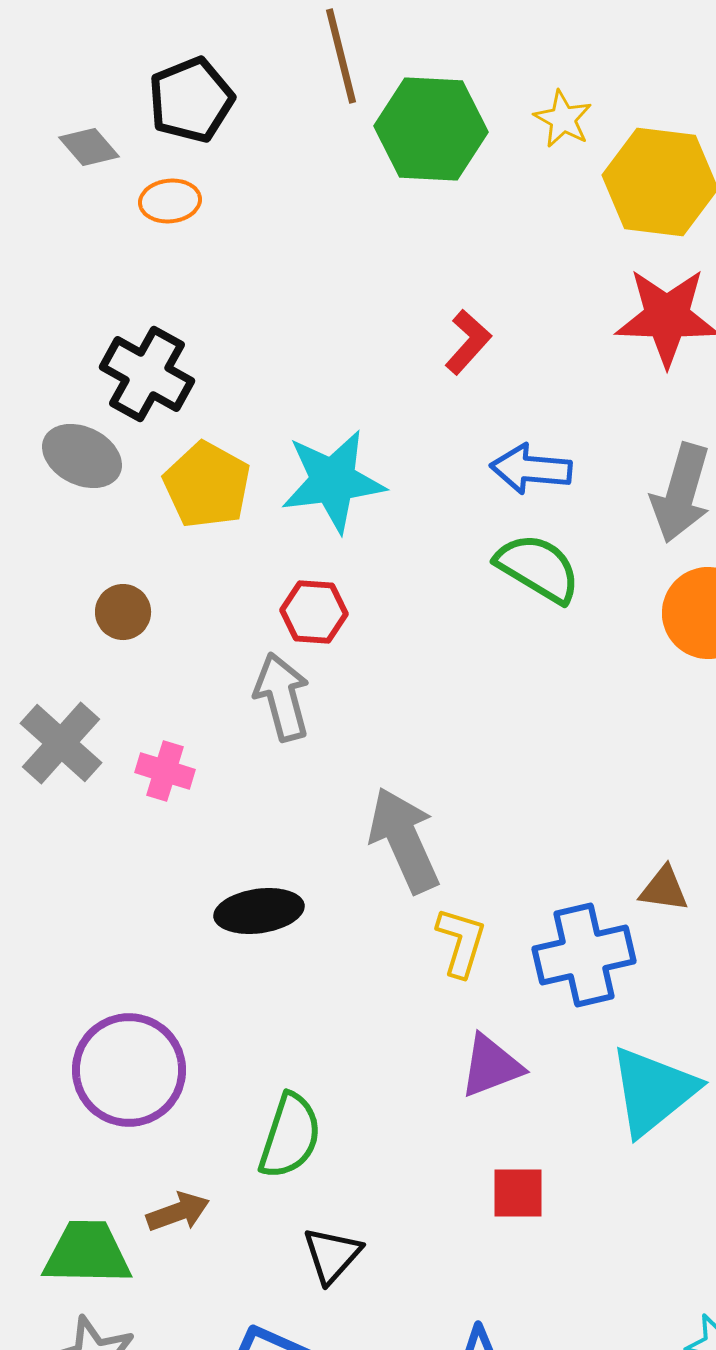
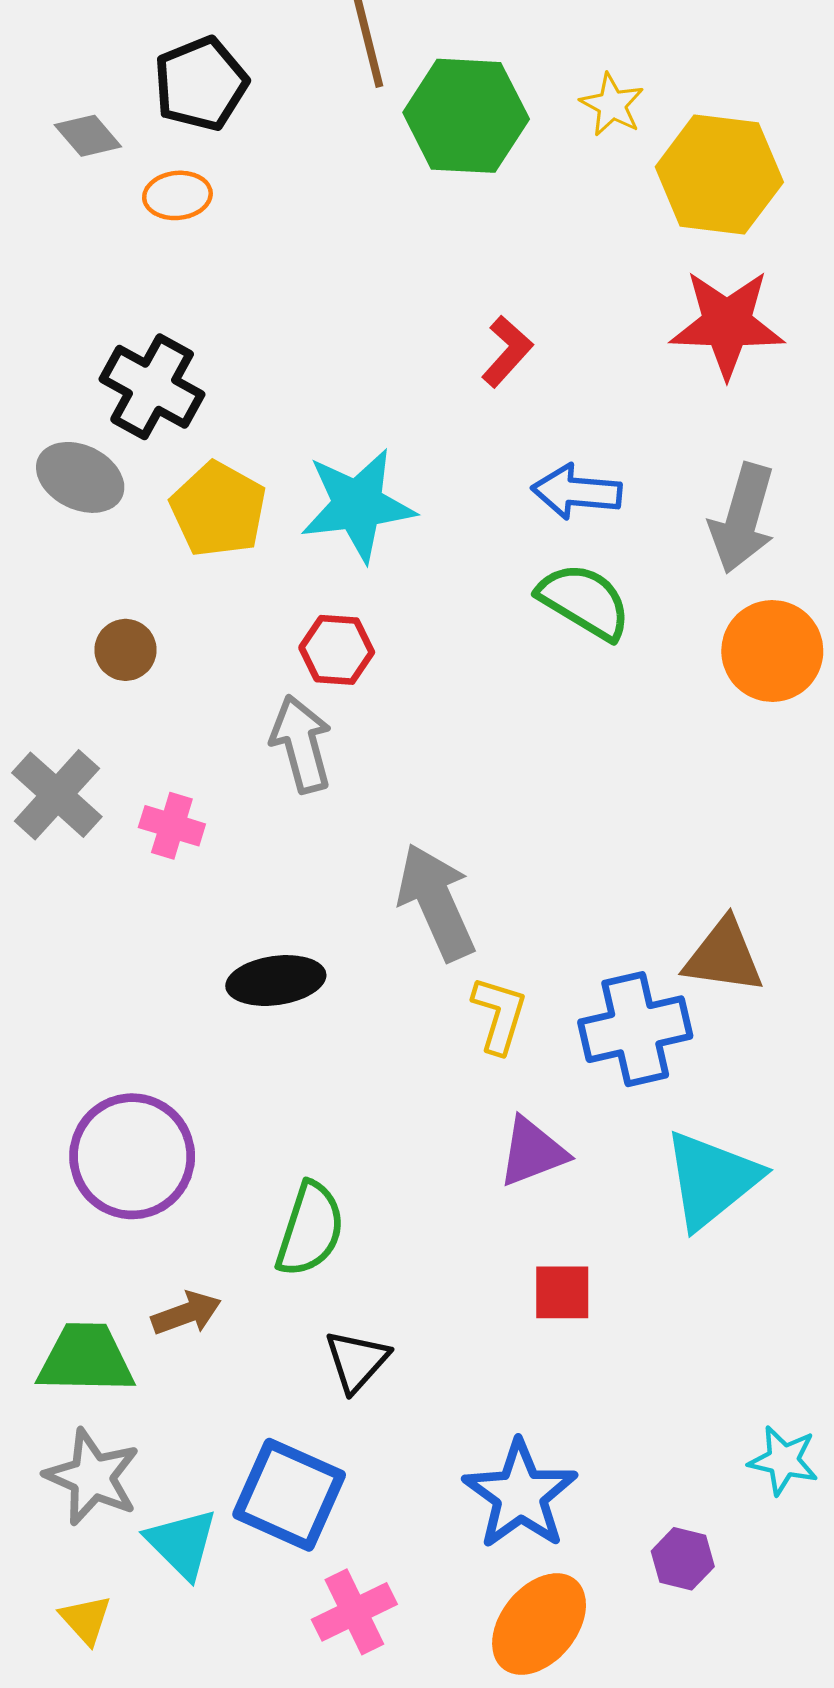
brown triangle: (664, 889) -> (724, 956), size x1.5

